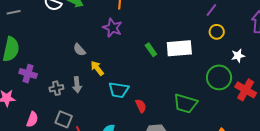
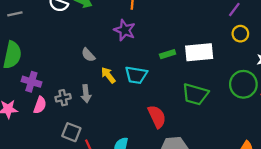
green rectangle: (151, 50) -> (168, 54), turned -72
cyan trapezoid: (119, 90) -> (136, 75), moved
green trapezoid: (185, 103) -> (195, 94), moved
red semicircle: (141, 106) -> (157, 117), size x1.5
pink semicircle: (32, 119) -> (40, 105), moved

